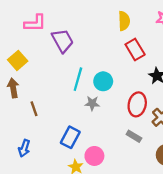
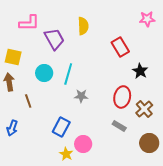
yellow semicircle: (124, 21) -> (83, 26), moved
yellow square: (18, 60) -> (13, 57), turned -36
cyan circle: (103, 81) -> (44, 73), moved
blue arrow: (24, 148) -> (12, 128), moved

